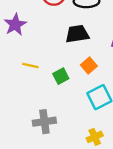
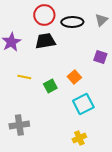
black trapezoid: (77, 34) -> (45, 41), moved
gray cross: (44, 122) -> (19, 125), moved

